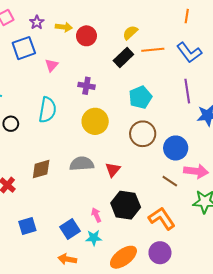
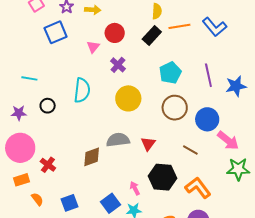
yellow semicircle: (130, 33) -> (157, 11), turned 140
red circle: (86, 36) -> (115, 33), moved
pink triangle: (52, 65) -> (93, 47), moved
purple cross: (86, 86) -> (118, 65), turned 35
purple line: (187, 91) -> (208, 75), moved
brown diamond: (41, 169) -> (92, 157), moved
pink arrow: (196, 171) -> (228, 140), turned 35
brown line: (170, 181) -> (190, 150), moved

